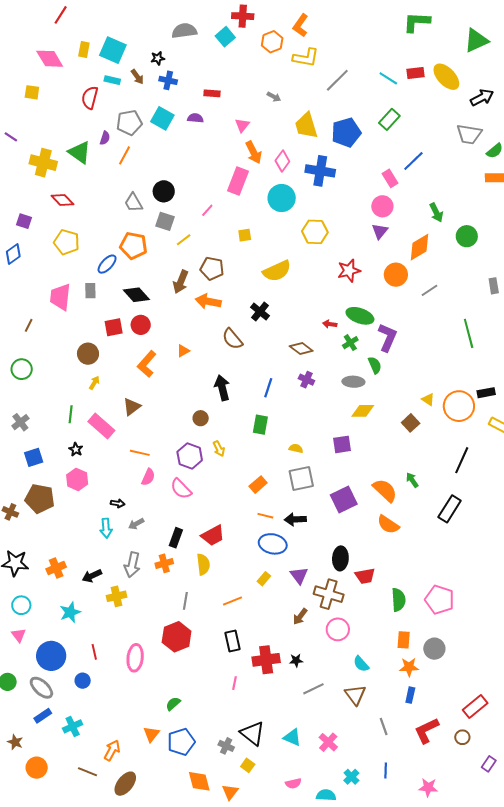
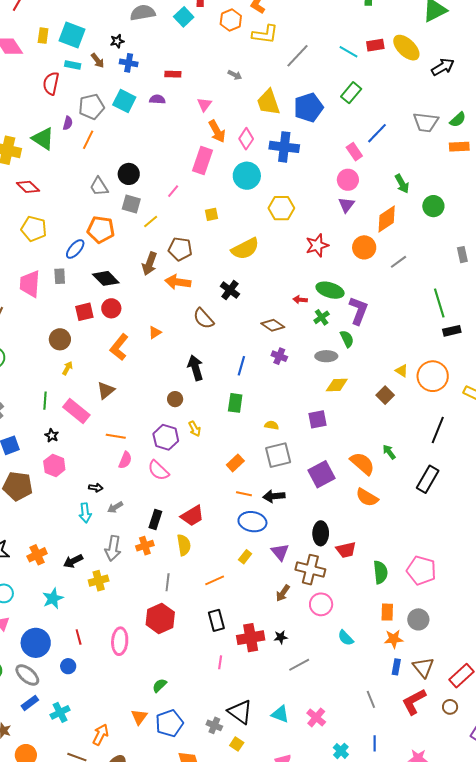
gray trapezoid: (469, 134) -> (426, 122), moved
black rectangle: (486, 393) -> (452, 331), moved
brown triangle: (355, 695) -> (423, 667), moved

